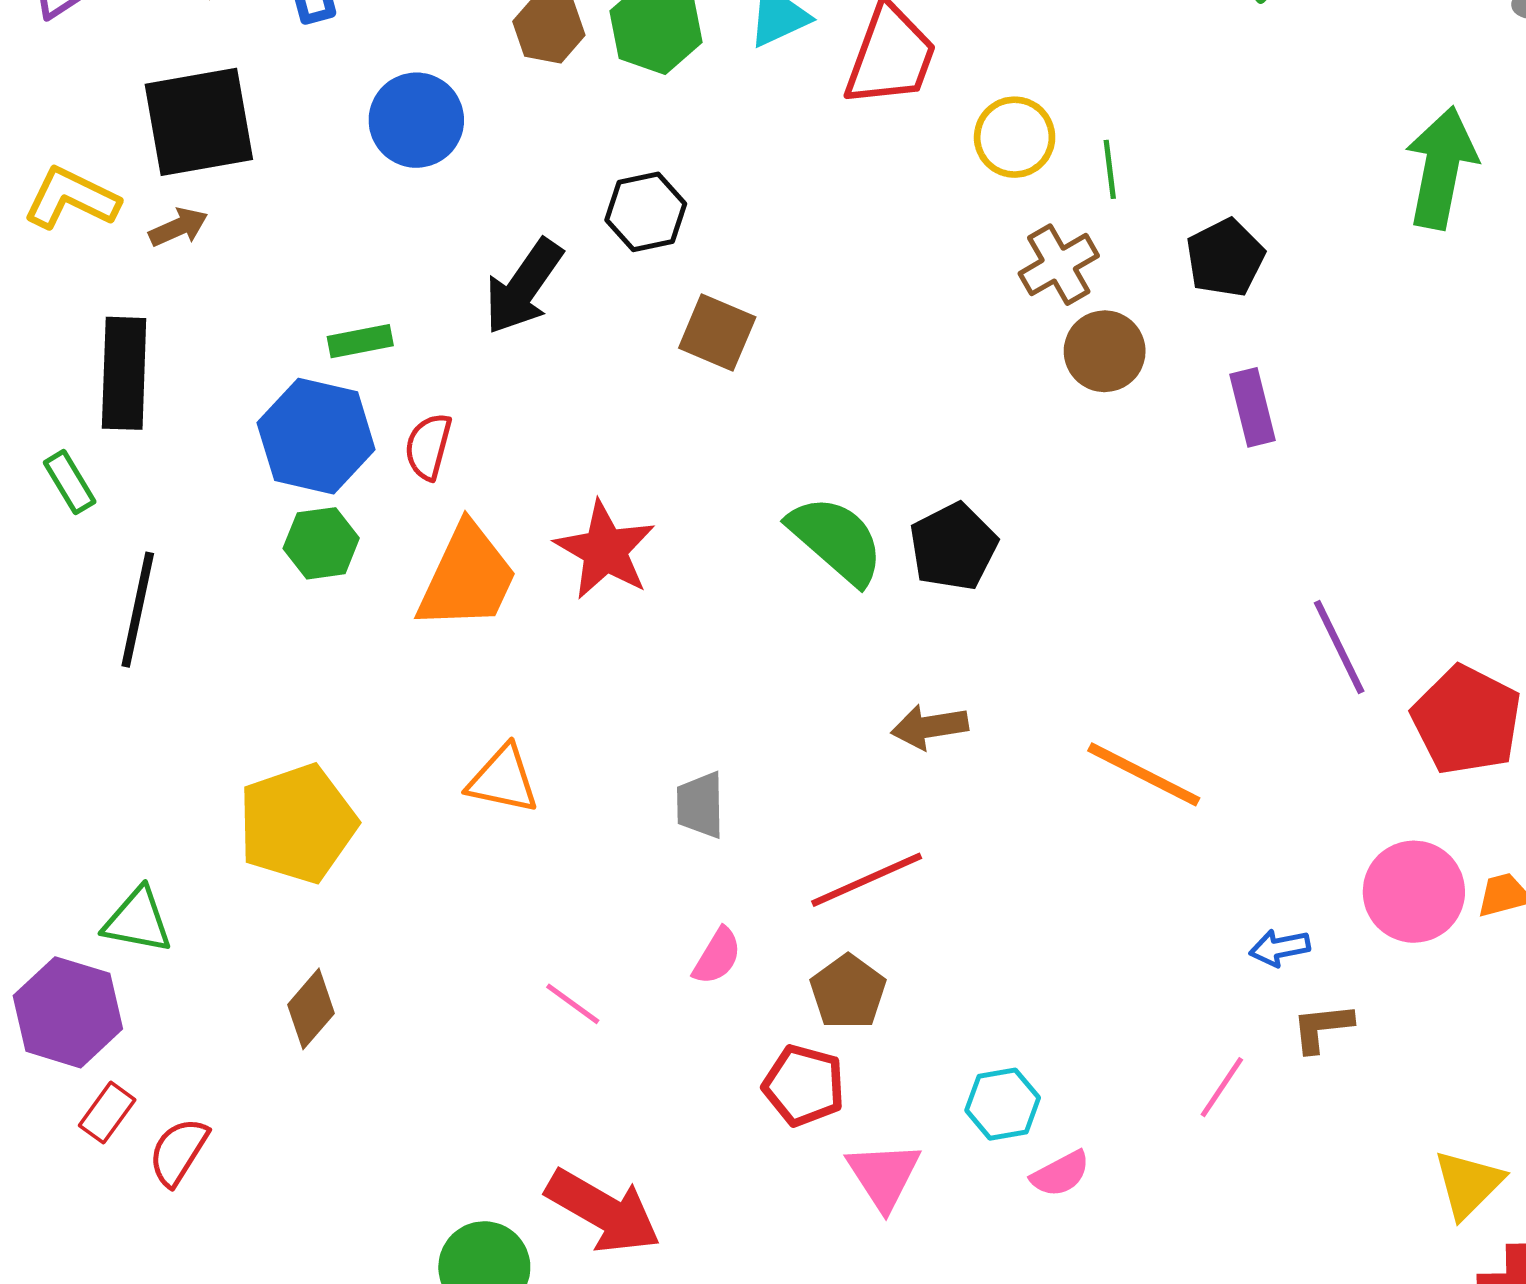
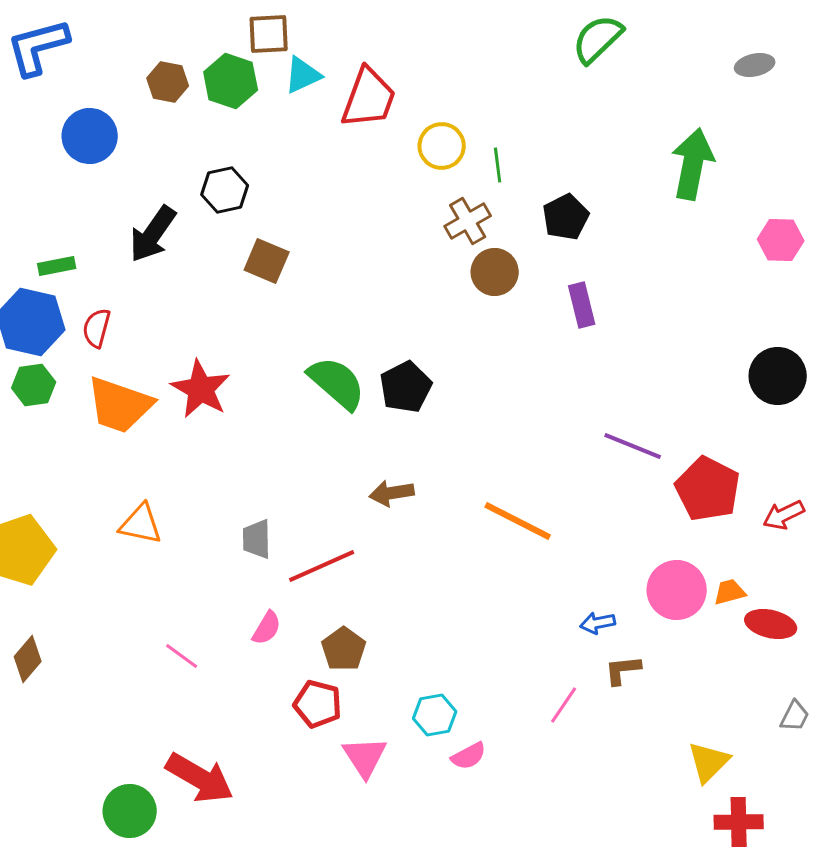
orange trapezoid: (467, 577) -> (120, 405), turned 84
purple line: (1339, 647) -> (633, 446), turned -42
red line: (867, 880) -> (322, 566), moved

